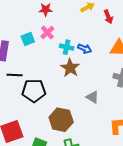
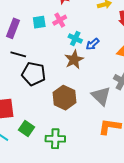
blue arrow: (85, 49) -> (93, 44), turned 104
gray triangle: (92, 97) -> (101, 96), moved, size x1.5
brown hexagon: (61, 120) -> (64, 98), moved

